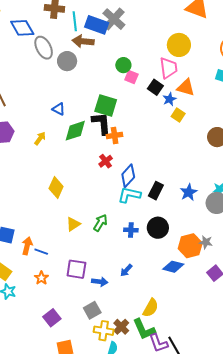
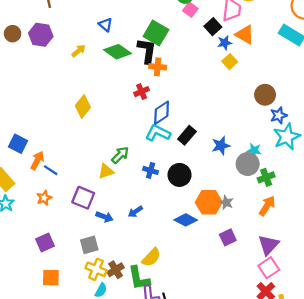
green diamond: (75, 131) -> (118, 52), turned 40
yellow triangle: (73, 224) -> (106, 171), moved

